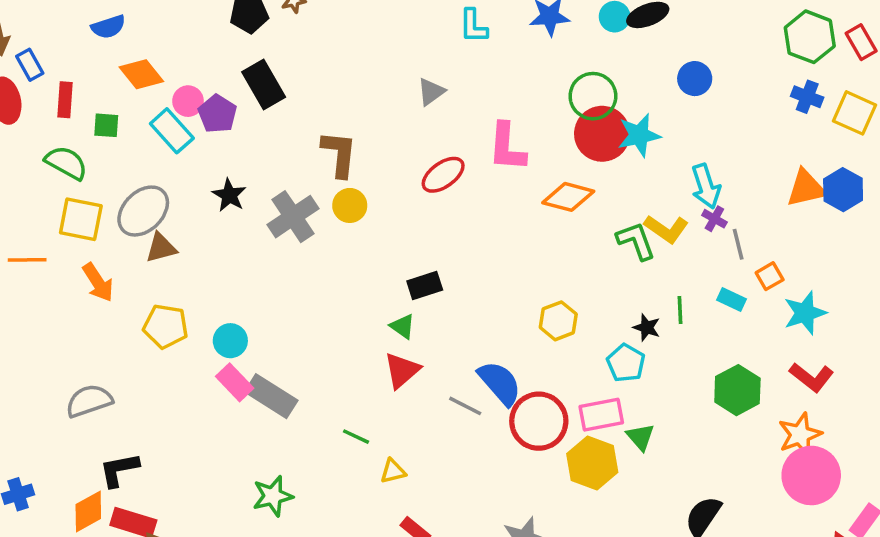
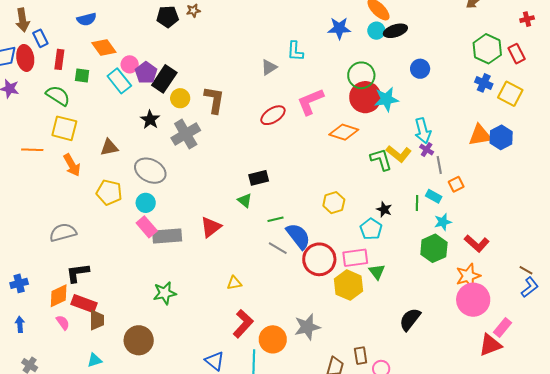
cyan L-shape: (473, 26) -> (295, 51), moved
black rectangle: (264, 85) -> (164, 79), moved, turned 60
pink L-shape: (507, 147) -> (310, 102), turned 60
yellow circle: (350, 205) -> (180, 98), moved
gray ellipse: (143, 211) -> (150, 171), moved, turned 68
green line: (680, 310) -> (417, 203), moved
cyan star: (805, 313) -> (443, 222), moved, size x0.7
red triangle: (402, 370) -> (211, 227), moved
gray rectangle: (271, 396) -> (167, 236), turned -40
green line: (356, 437) -> (276, 219), moved, turned -42

